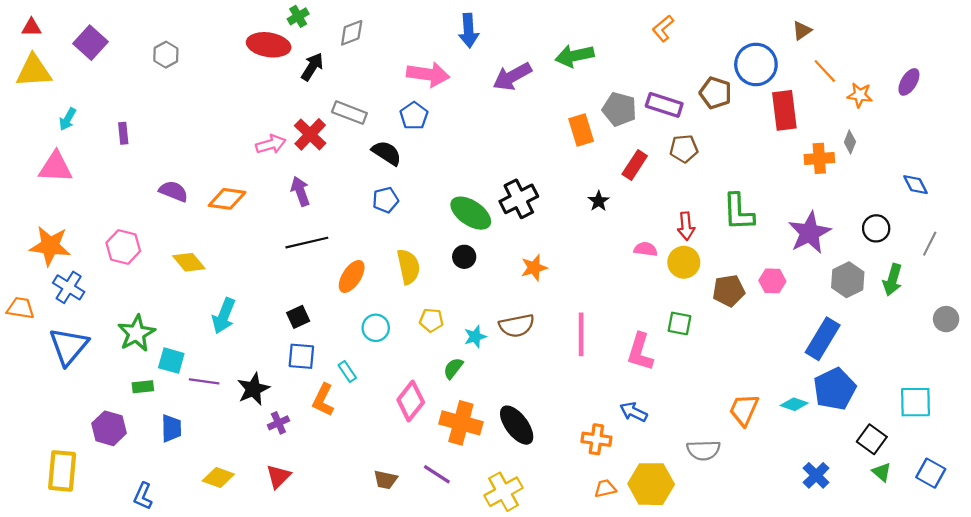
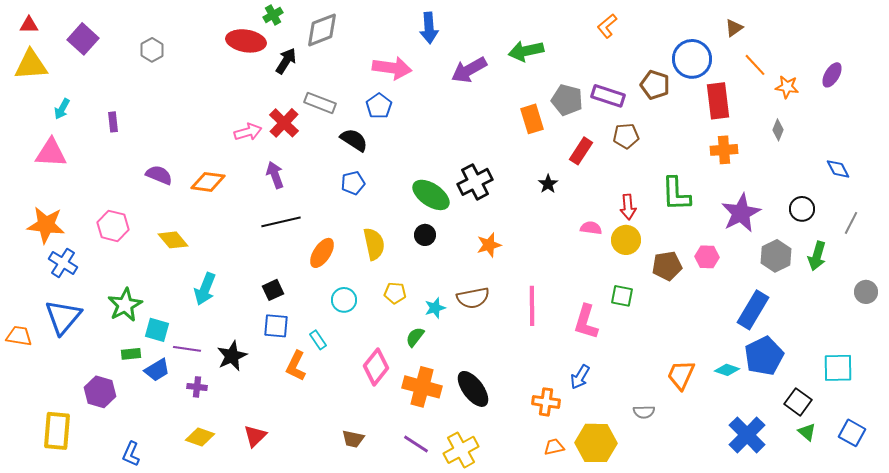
gray diamond: (352, 33) -> (322, 30), size x1.4
orange cross: (819, 158) -> (724, 150), moved
orange trapezoid: (21, 308) -> (19, 336), moved
blue arrow: (634, 412) -> (580, 377), turned -85
purple cross: (278, 423) -> (197, 387), moved, turned 30
blue trapezoid: (171, 428) -> (157, 370), moved, turned 60
gray semicircle: (703, 450) -> (644, 412), size x0.7
purple line: (437, 474) -> (416, 444), moved
blue cross: (816, 475) -> (747, 435), size x1.5

